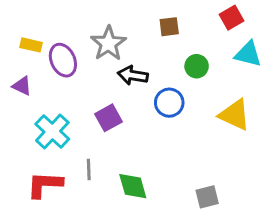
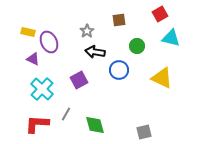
gray star: (108, 43) -> (87, 31), moved, size x0.6
purple triangle: (22, 86) -> (33, 59), moved
gray line: (89, 169) -> (66, 114), turned 32

